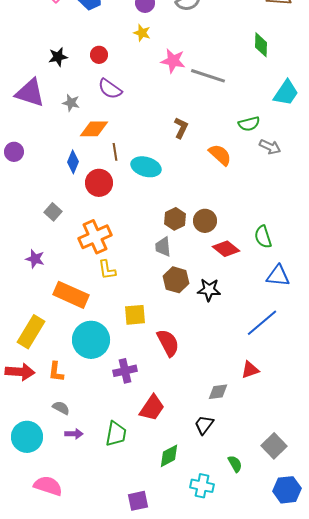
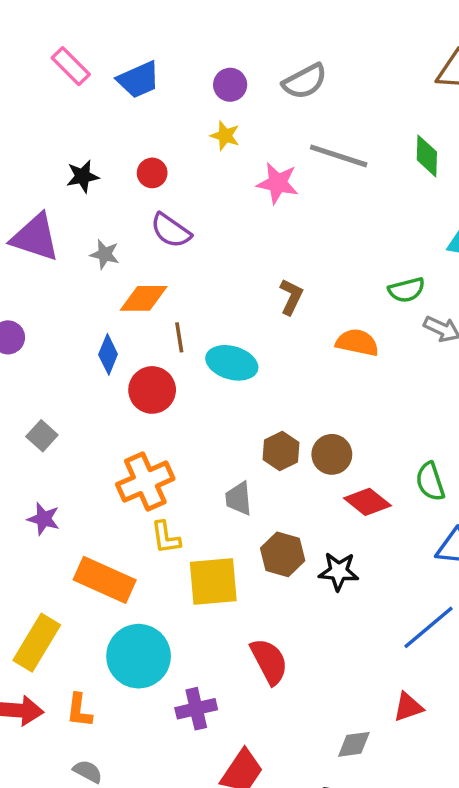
gray line: (208, 76) -> (339, 156), moved
orange semicircle: (220, 155) -> (357, 342), turned -30
gray square: (53, 212) -> (42, 436), moved
gray trapezoid: (163, 247) -> (239, 498), moved
yellow square: (135, 315) -> (213, 582), moved, size x1.4

